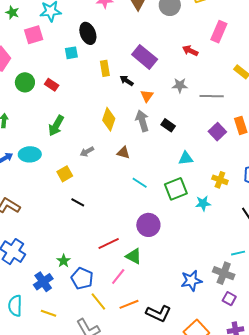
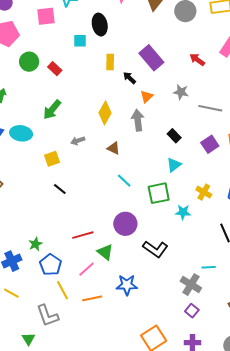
black rectangle: (168, 125) -> (174, 136), moved
cyan triangle: (186, 158) -> (174, 165), turned -42
blue star: (191, 281) -> (127, 285), moved
black L-shape: (159, 313) -> (155, 249), moved

